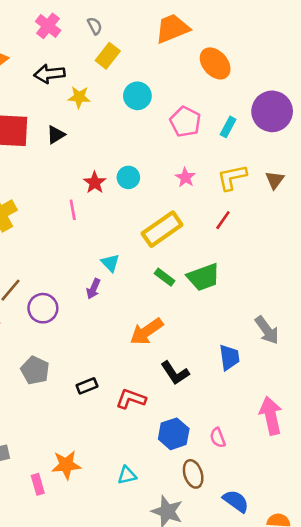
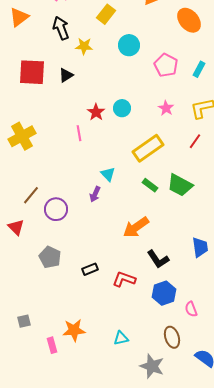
black arrow: (49, 74) -> (61, 28), turned 75
green trapezoid: (203, 277) -> (180, 185), turned 48
blue hexagon: (174, 434) -> (164, 293), moved

